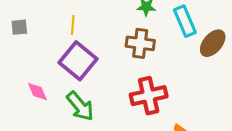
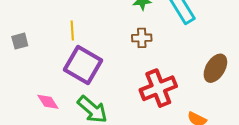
brown cross: (140, 43) -> (142, 38), size x0.7
brown ellipse: (213, 43) -> (215, 68), moved

